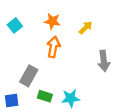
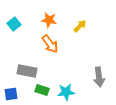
orange arrow: (53, 47) -> (50, 44), turned 132
gray arrow: (104, 61) -> (99, 77), moved
gray rectangle: (29, 76) -> (27, 71), turned 72

